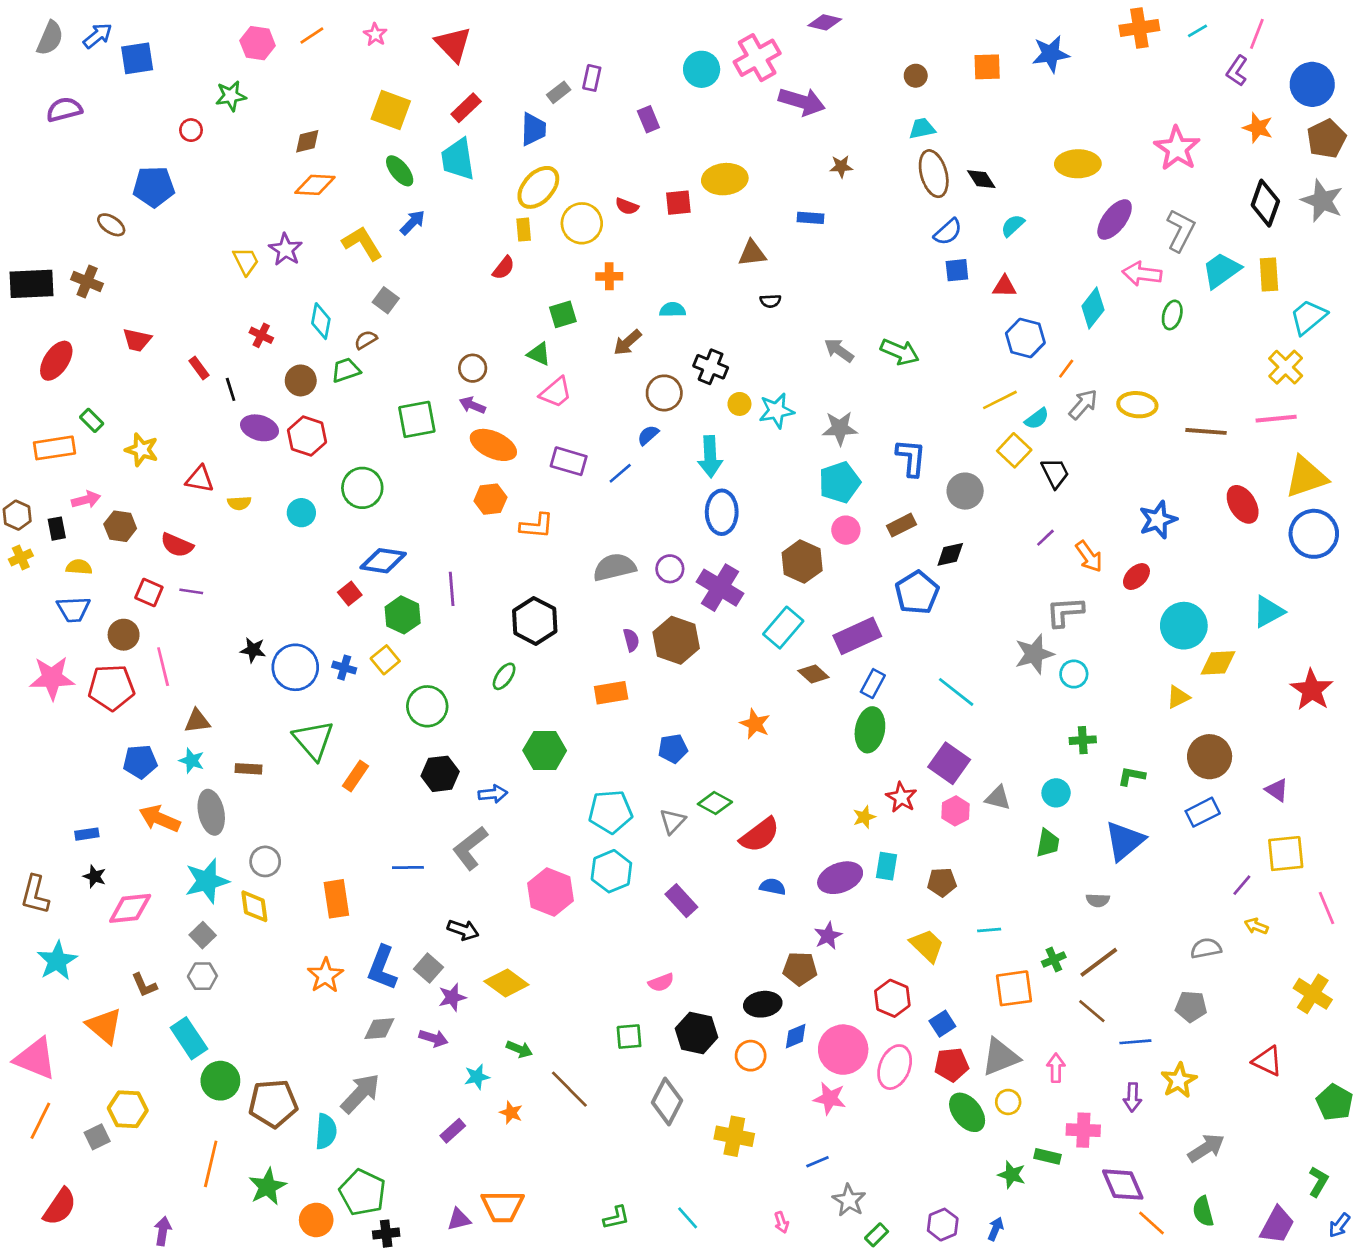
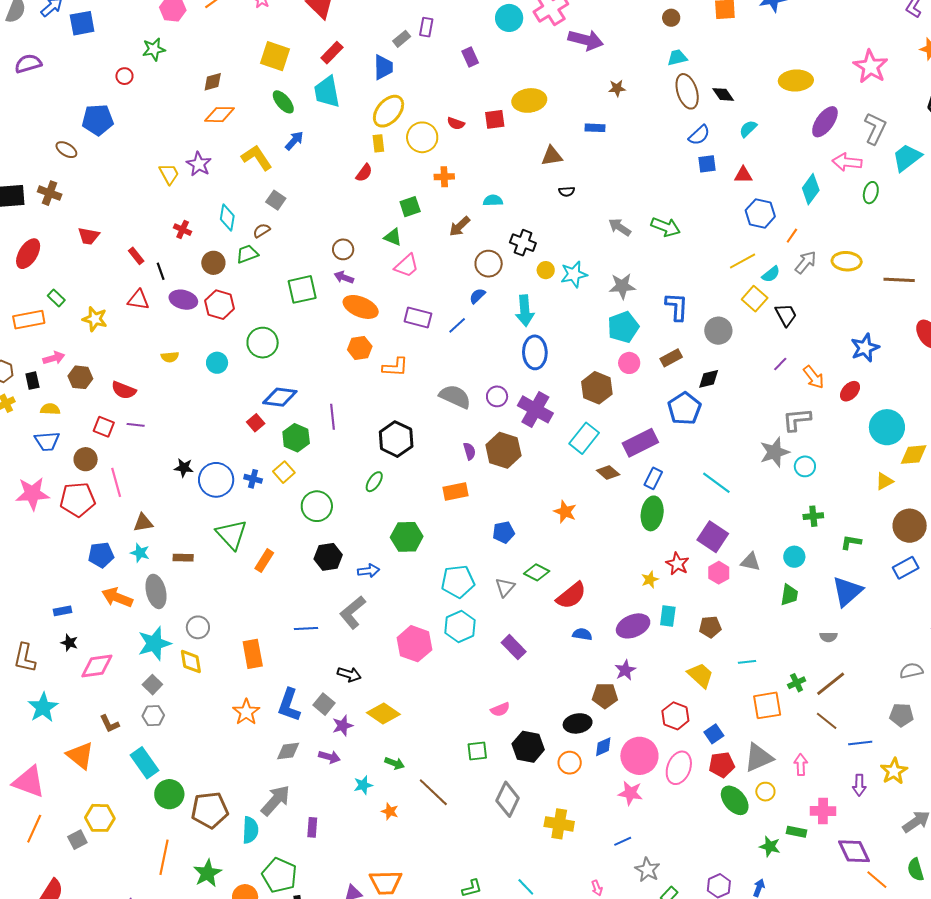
red triangle: (200, 479) -> (138, 300), moved
gray semicircle: (614, 567) -> (455, 397), turned 40
purple rectangle: (453, 1131) -> (312, 827), moved, turned -42

